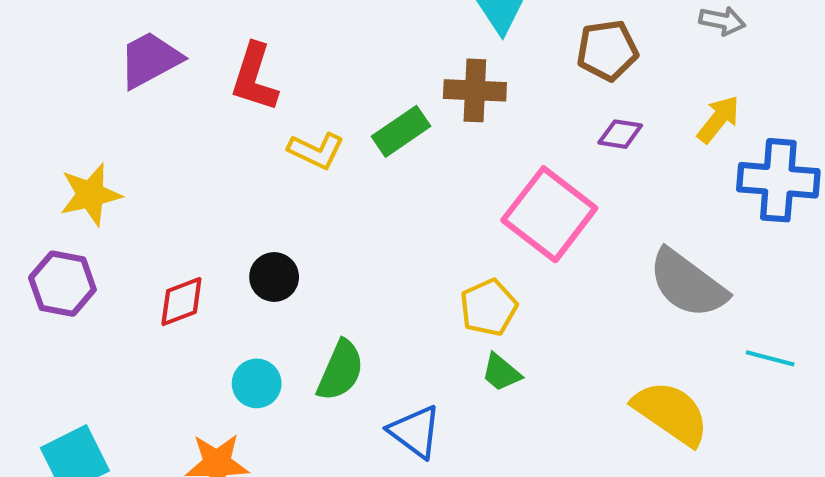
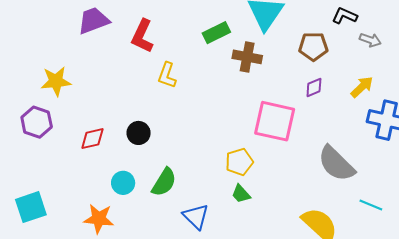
green rectangle: (401, 131) -> (216, 33), moved
purple diamond: (620, 134) -> (314, 88), turned -40
yellow L-shape: (316, 151) -> (167, 75), turned 76
pink square: (549, 214) -> (275, 121), turned -33

